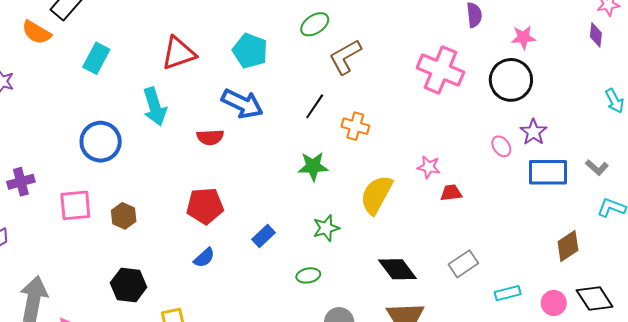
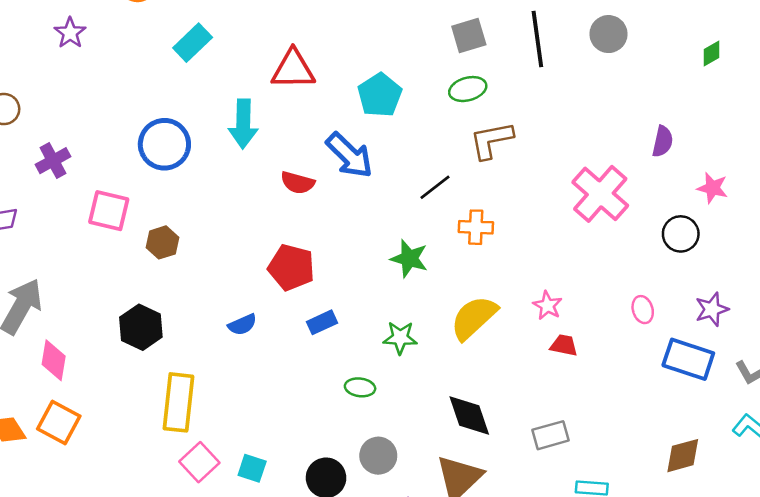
black circle: (511, 80) -> (681, 234), size x0.7
orange cross: (355, 126) -> (476, 227), turned -32
purple star: (533, 132) -> (712, 309), moved
purple cross: (21, 182) -> (53, 161), turned -32
red pentagon: (205, 206) -> (291, 267), moved

